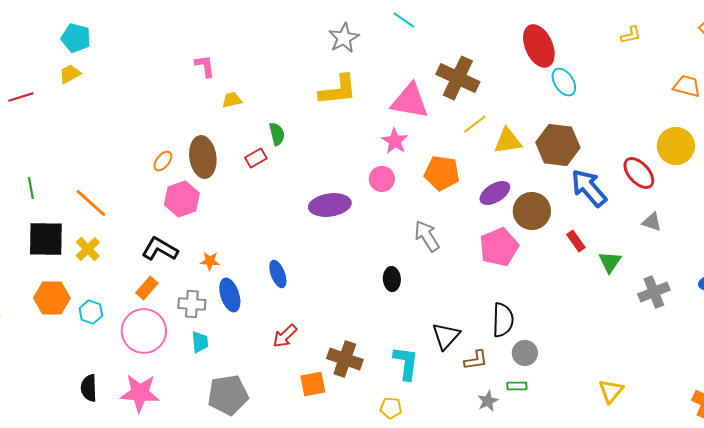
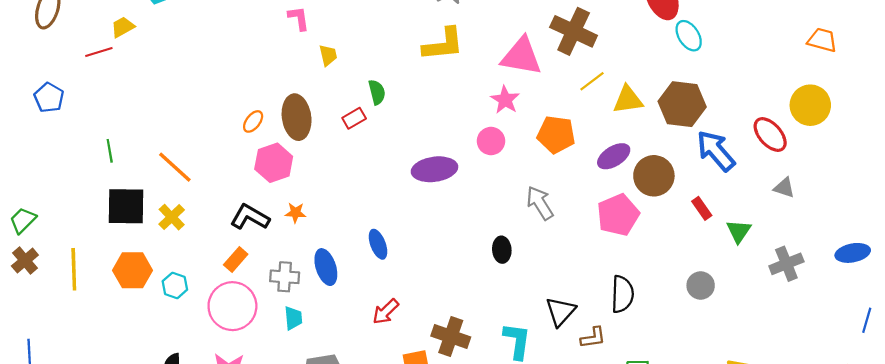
yellow trapezoid: (70, 74) -> (123, 27), moved
yellow trapezoid: (232, 100) -> (328, 55), turned 90
orange star: (210, 261) -> (295, 213), moved
gray circle: (525, 353) -> (701, 285), moved

